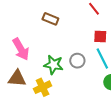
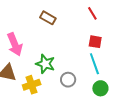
gray circle: (77, 61) -> (68, 80), moved

